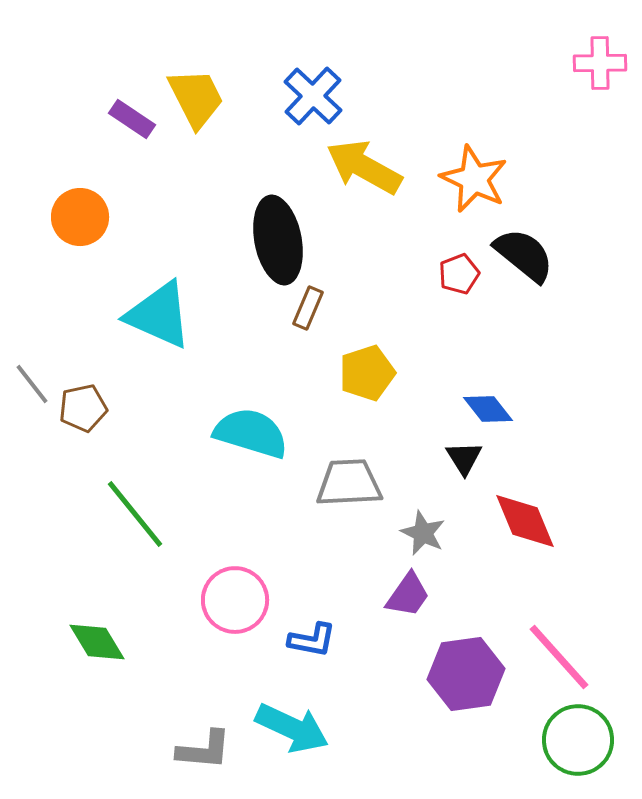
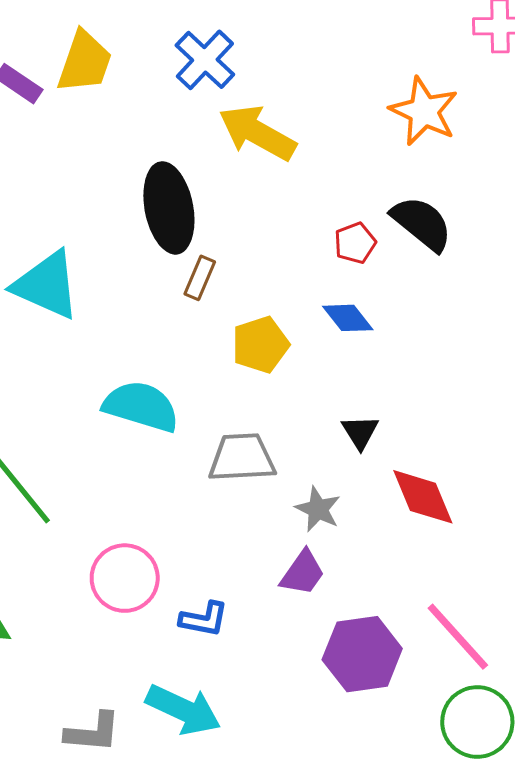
yellow trapezoid: (196, 98) -> (85, 62), turned 46
orange star: (474, 179) -> (424, 111), moved
blue diamond: (488, 409) -> (348, 318), moved

